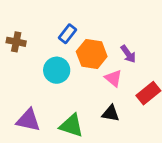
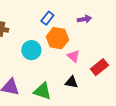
blue rectangle: (67, 34) -> (47, 18), moved
purple arrow: (128, 54) -> (84, 19), moved, turned -64

